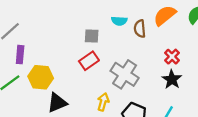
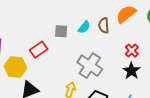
cyan semicircle: (119, 21) -> (84, 27), moved, turned -56
red rectangle: (89, 61) -> (39, 50), moved

